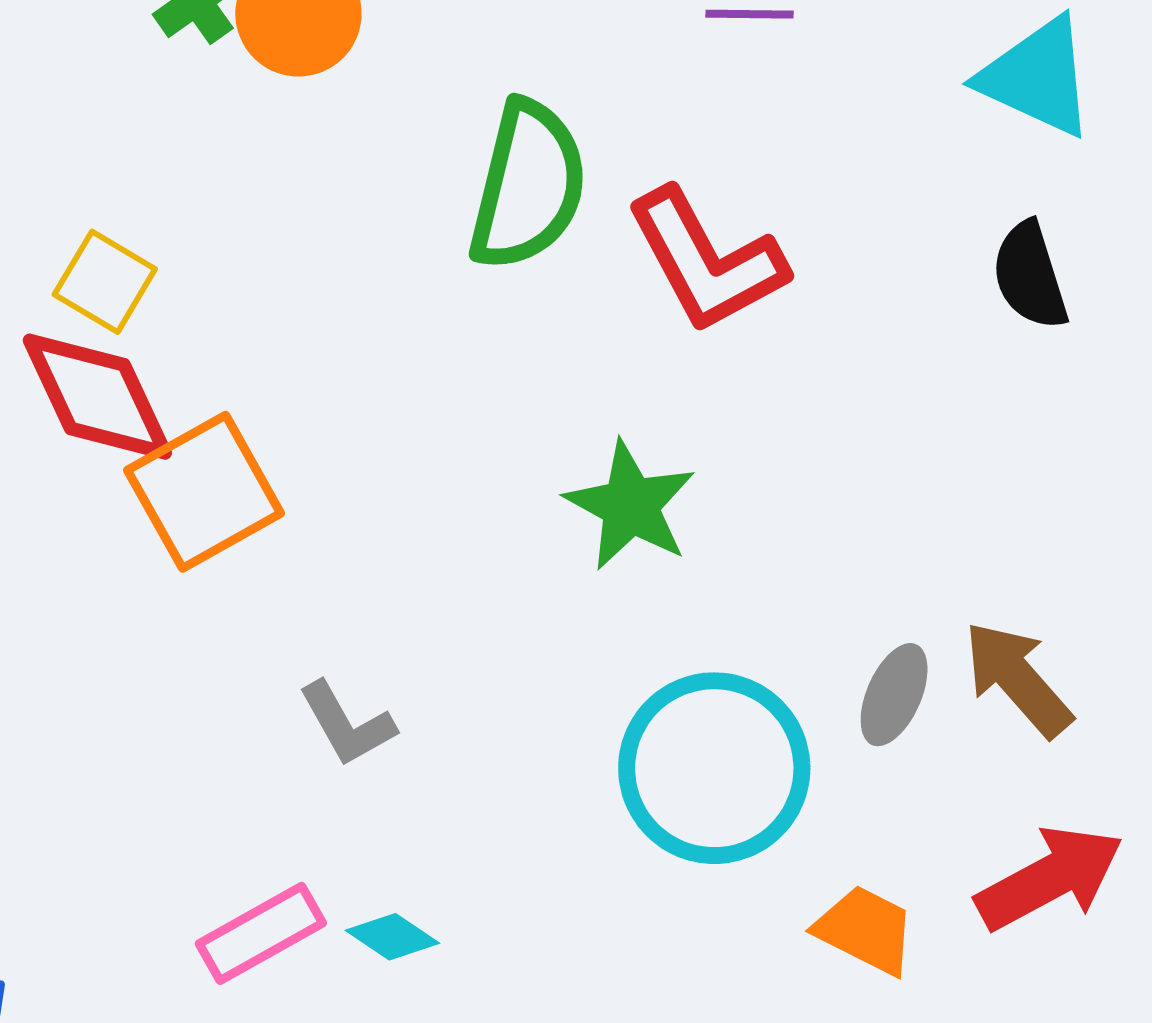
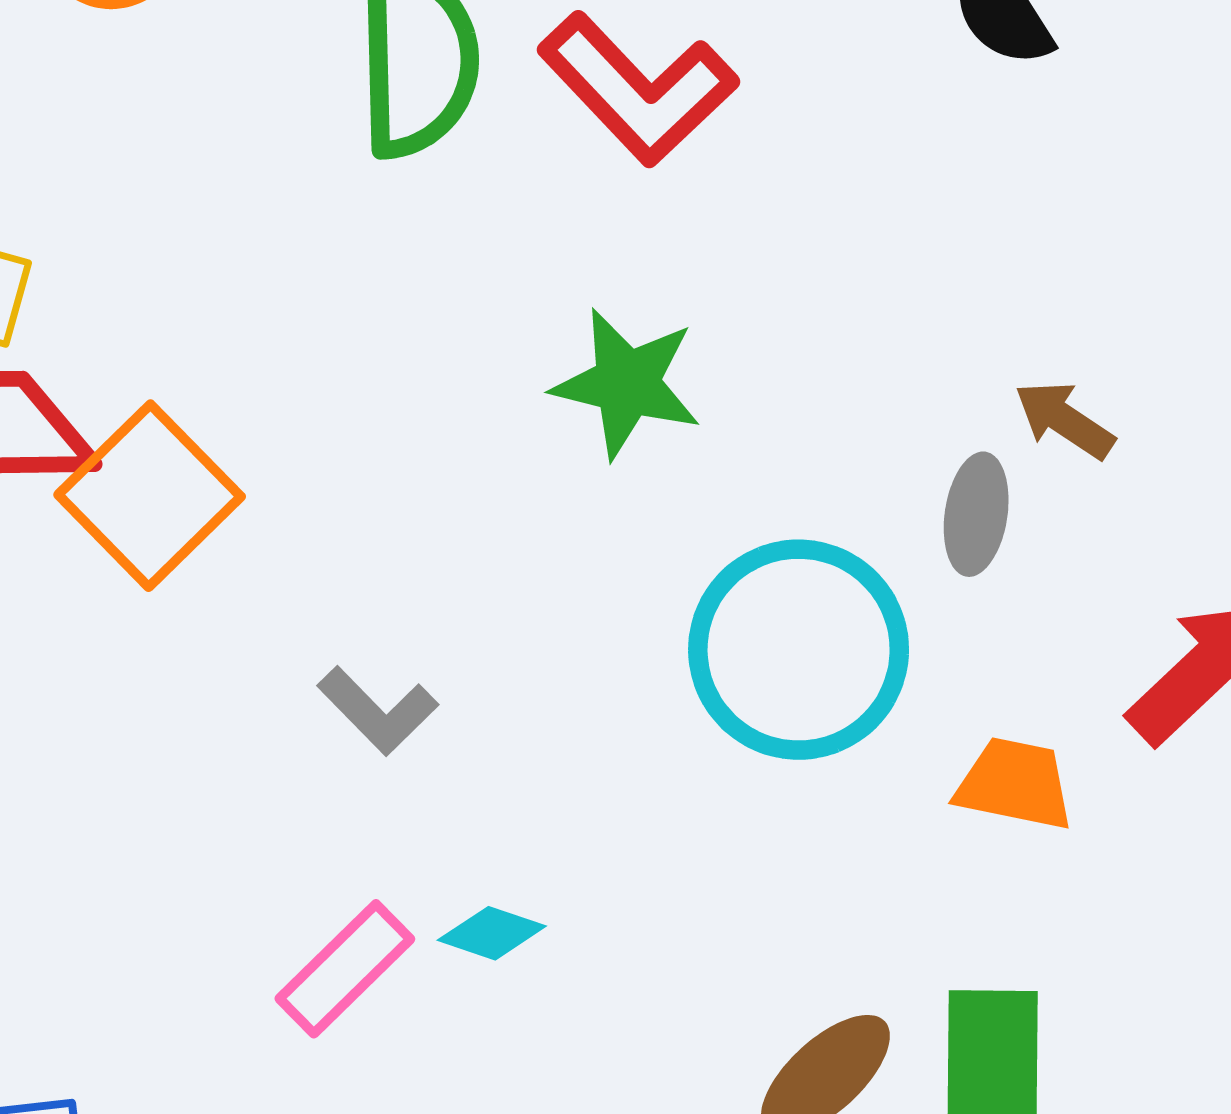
brown arrow: (1018, 679) -> (1064, 420), moved, size x0.7

